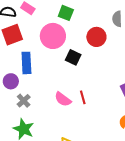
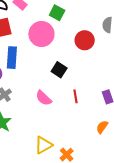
black square: (73, 57) -> (59, 70), moved
red line: (83, 97) -> (76, 96), moved

